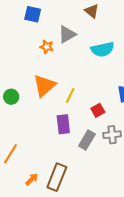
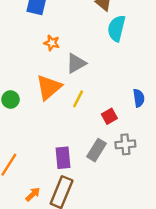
gray triangle: (67, 34) -> (76, 63), moved
cyan semicircle: (103, 49) -> (116, 28), moved, turned 115
purple rectangle: (63, 124) -> (63, 158), moved

